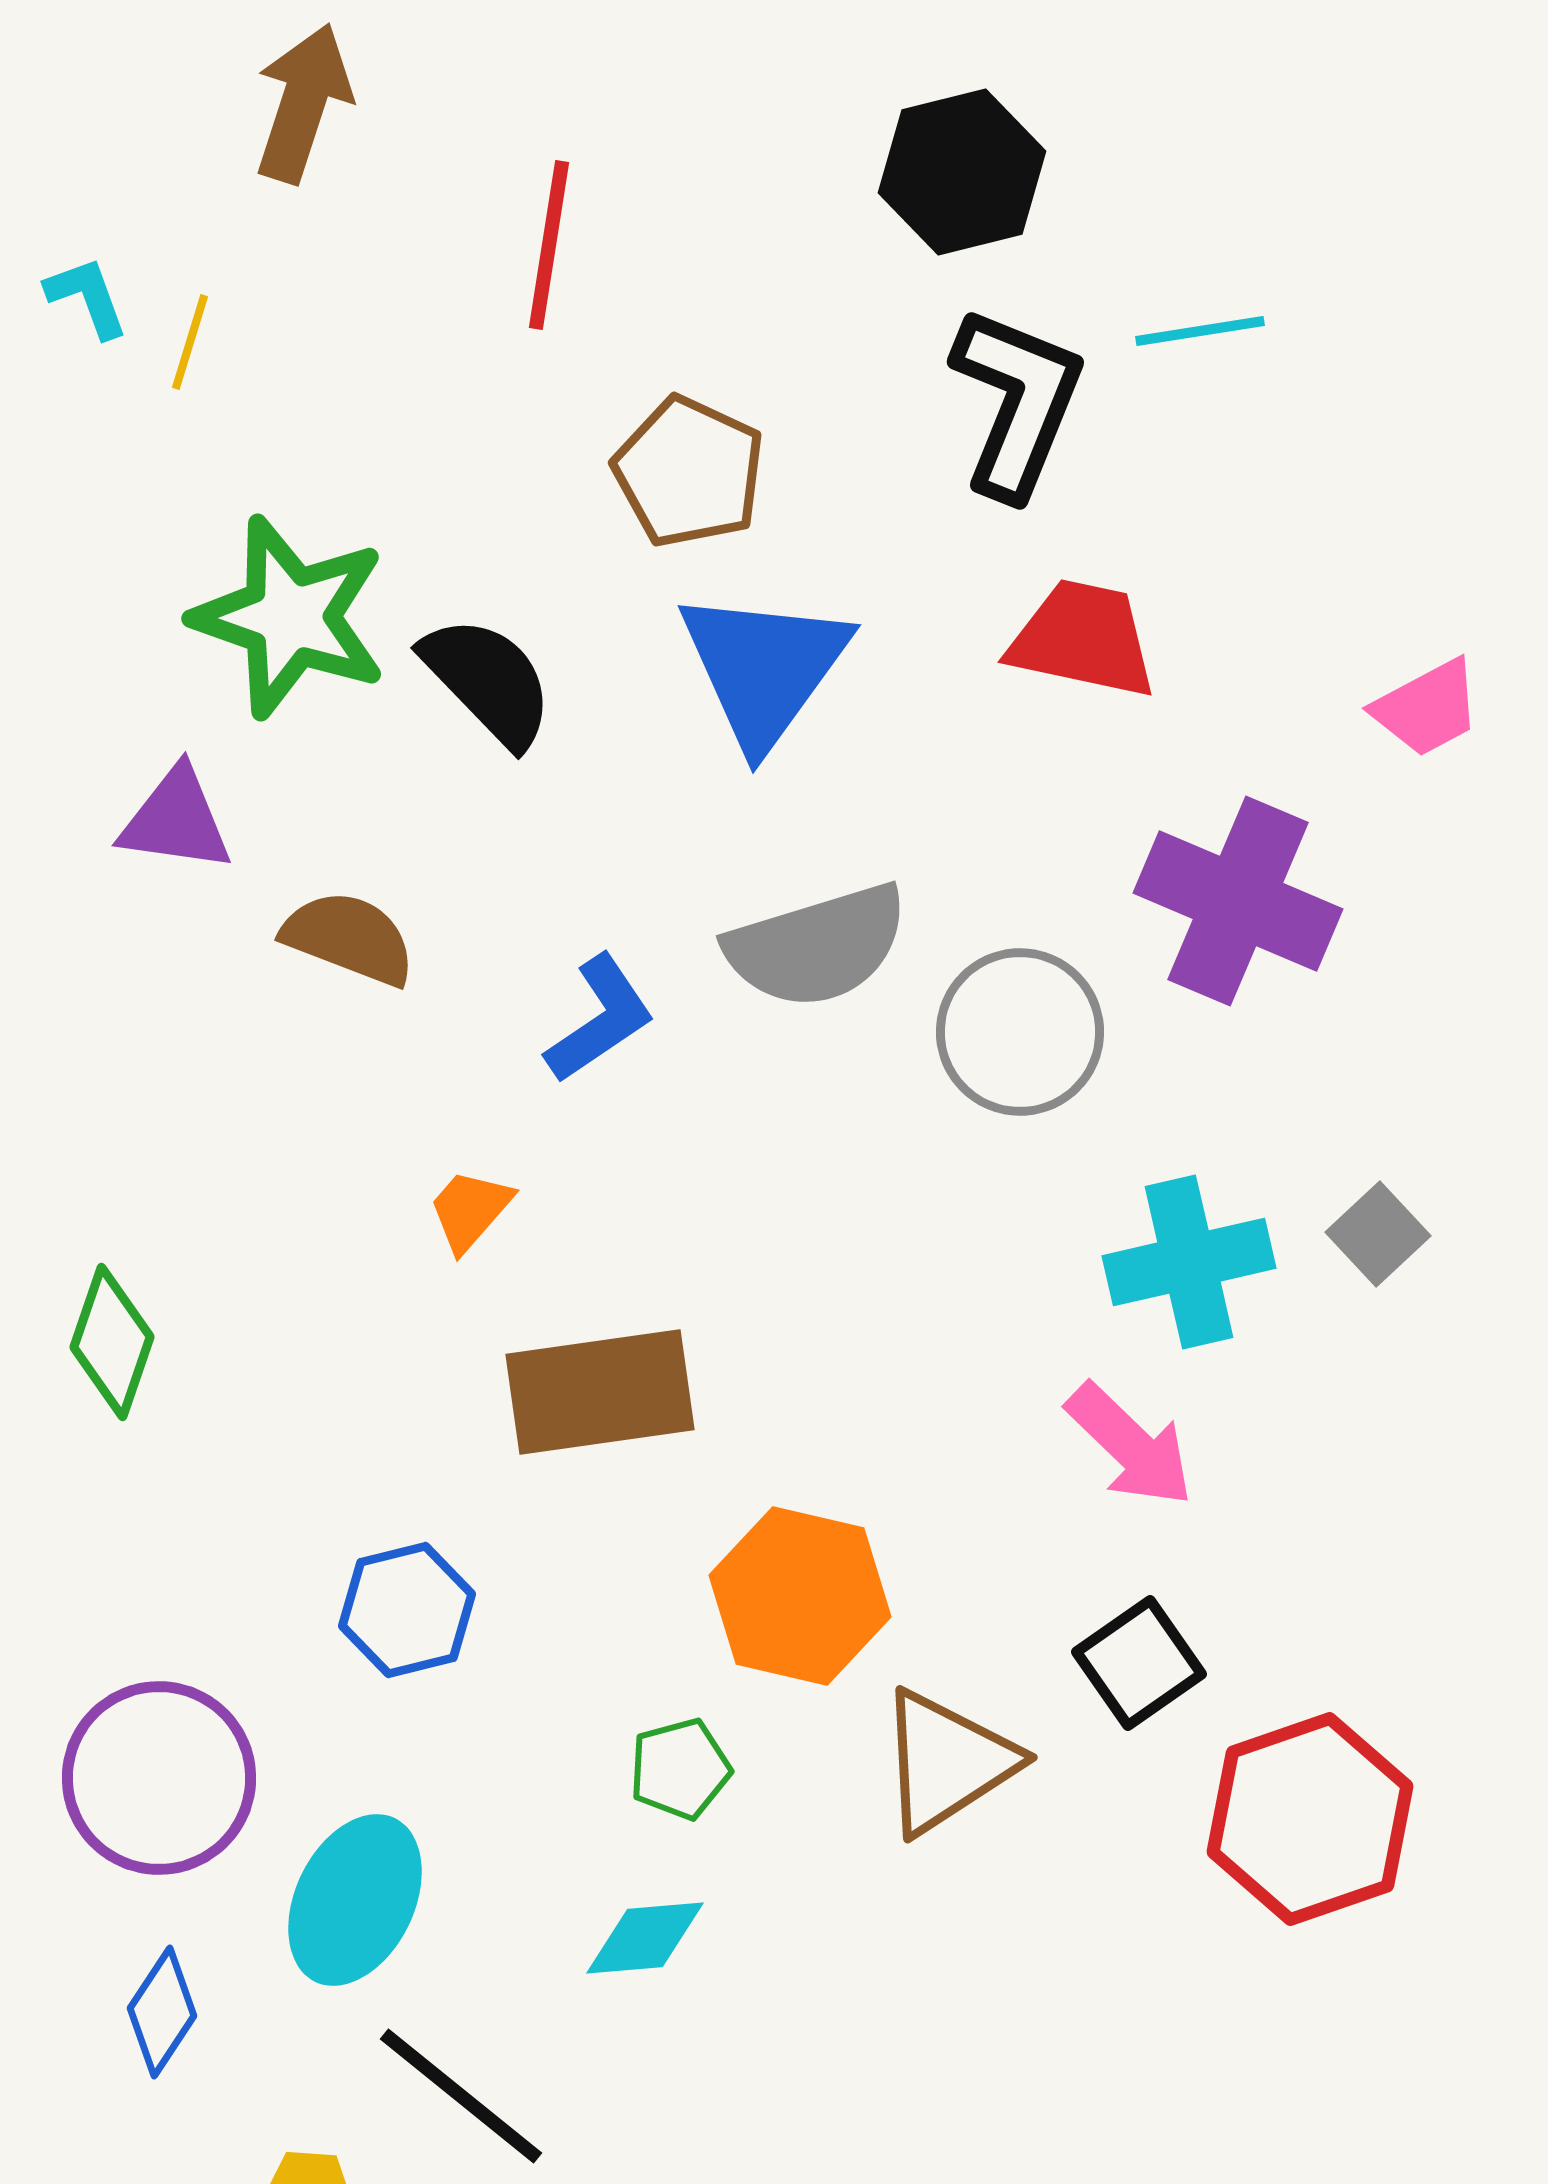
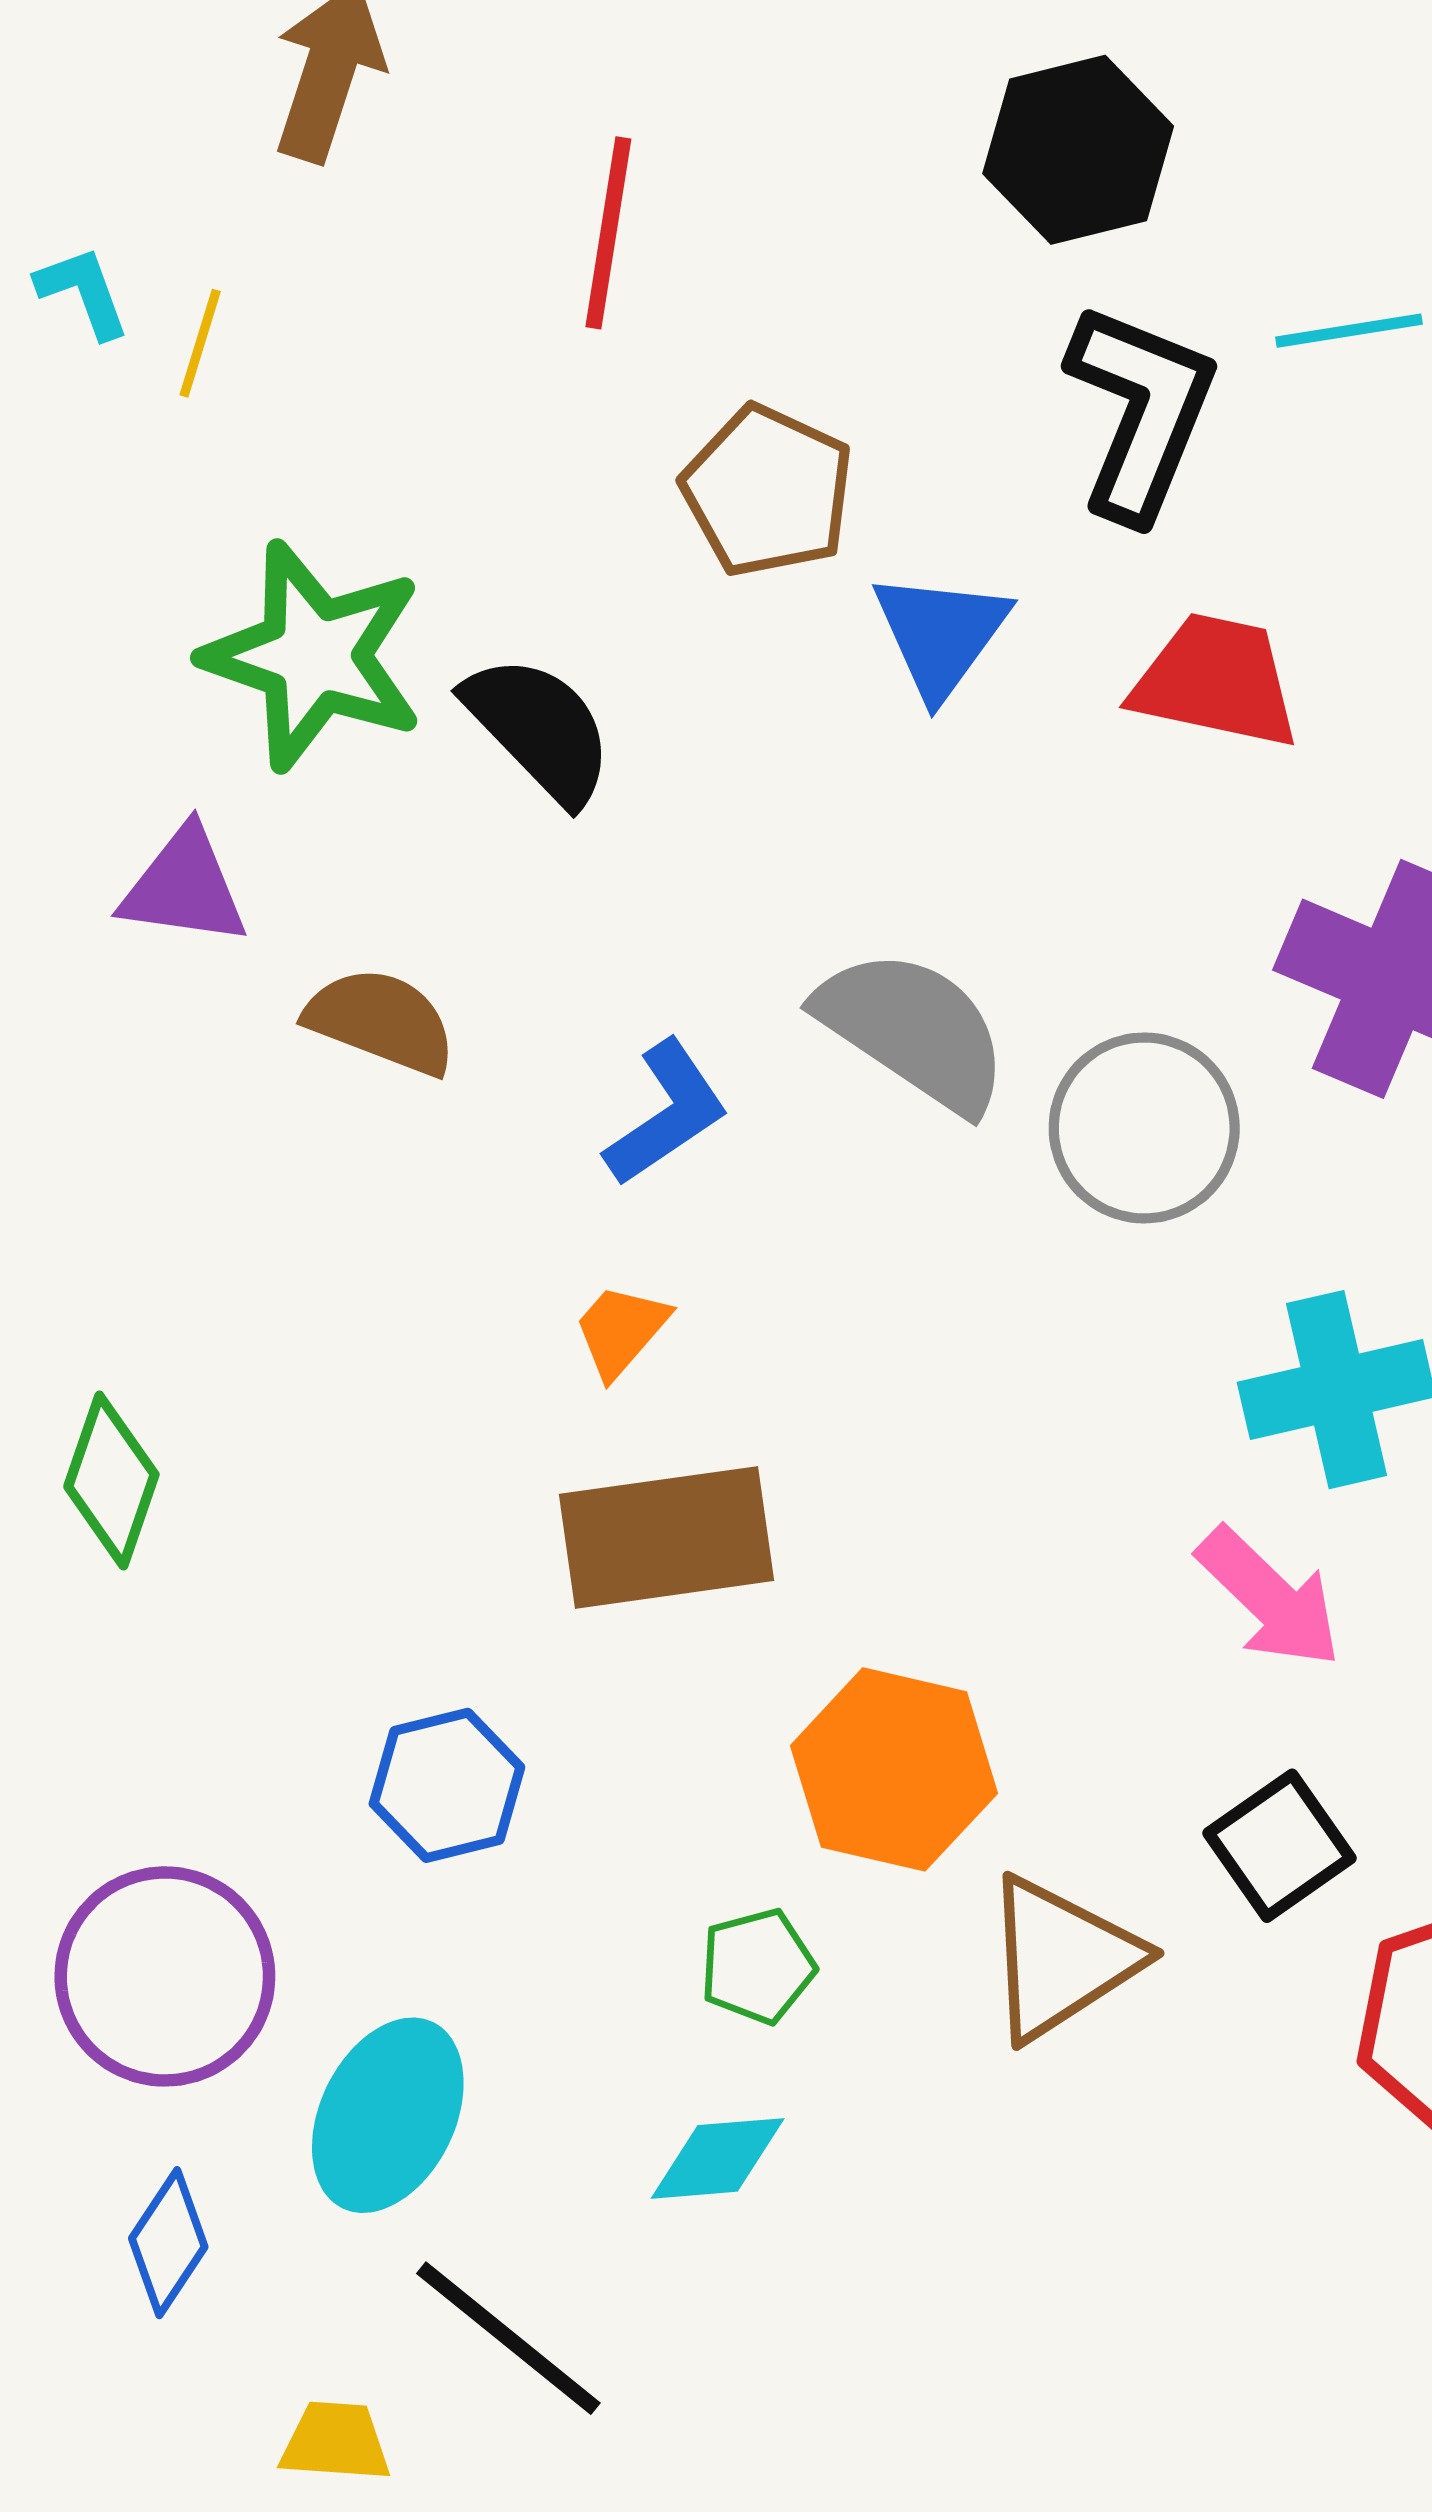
blue triangle: (764, 668) -> (941, 634), moved, size x0.7
gray semicircle: (817, 946) -> (913, 1030), turned -129
orange trapezoid: (470, 1210) -> (621, 1330), moved

